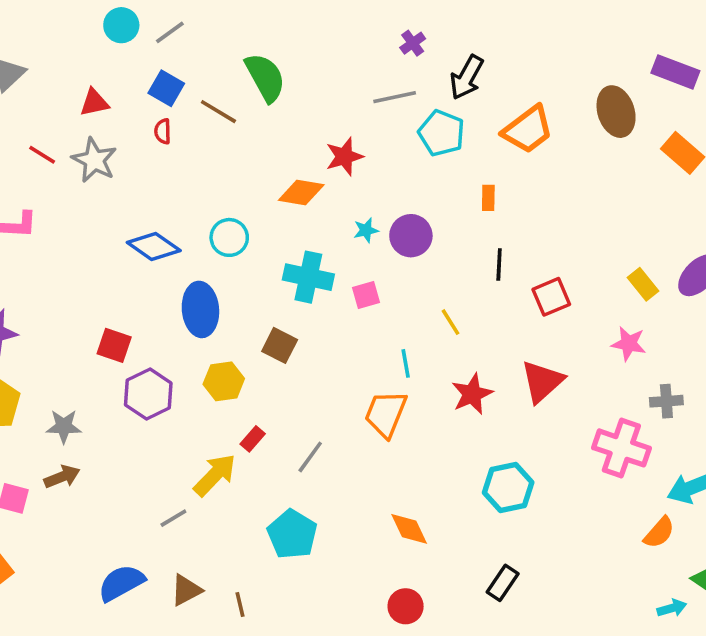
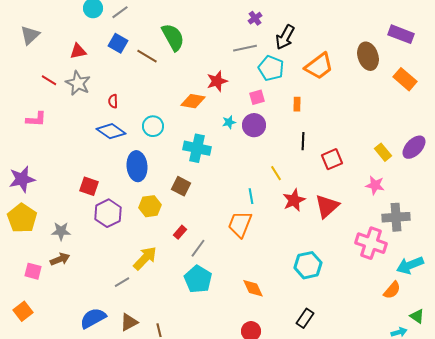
red semicircle: (163, 131) -> (113, 101), moved
pink square: (366, 295) -> (257, 97), moved
red star: (472, 394) -> (294, 200), moved
gray cross: (666, 401) -> (396, 217), size x1.5
red rectangle: (253, 439) -> (180, 232), moved
cyan pentagon: (292, 534) -> (198, 279), moved

